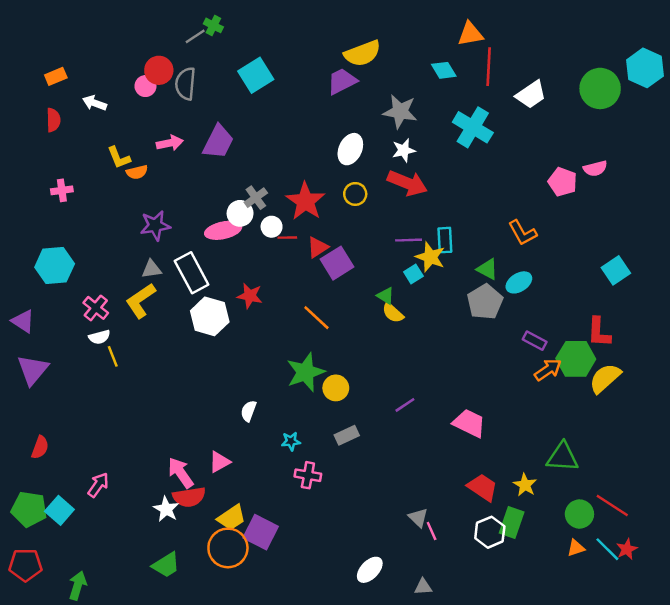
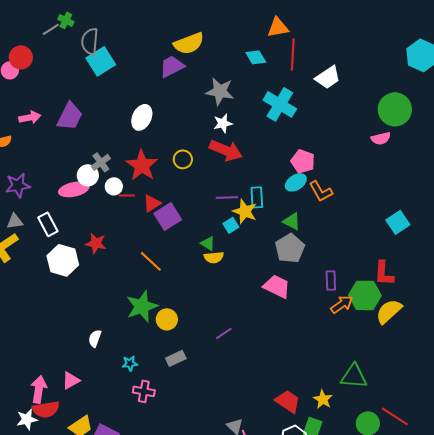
gray semicircle: (185, 84) -> (90, 41), moved
green circle: (600, 88) -> (395, 109), moved
white ellipse: (350, 149) -> (142, 117), moved
pink pentagon: (563, 182) -> (303, 161), moved
white rectangle: (192, 273) -> (48, 224), size x0.7
cyan ellipse: (519, 282) -> (296, 182), moved
yellow semicircle: (393, 313) -> (214, 257), turned -48
purple rectangle: (535, 341) -> (331, 280), turned 60
pink trapezoid: (469, 423) -> (277, 286), moved
pink arrow: (181, 473) -> (39, 389), turned 44
white star: (166, 509) -> (27, 419), turned 30

